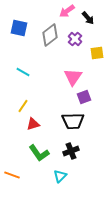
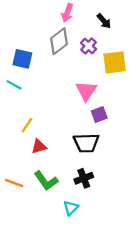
pink arrow: (67, 11) -> (67, 13), moved, turned -35
blue square: (19, 28) -> (22, 59), moved
yellow square: (97, 53) -> (115, 62), size x1.5
cyan line: (23, 72) -> (14, 85), moved
orange line: (12, 175) -> (14, 183), moved

